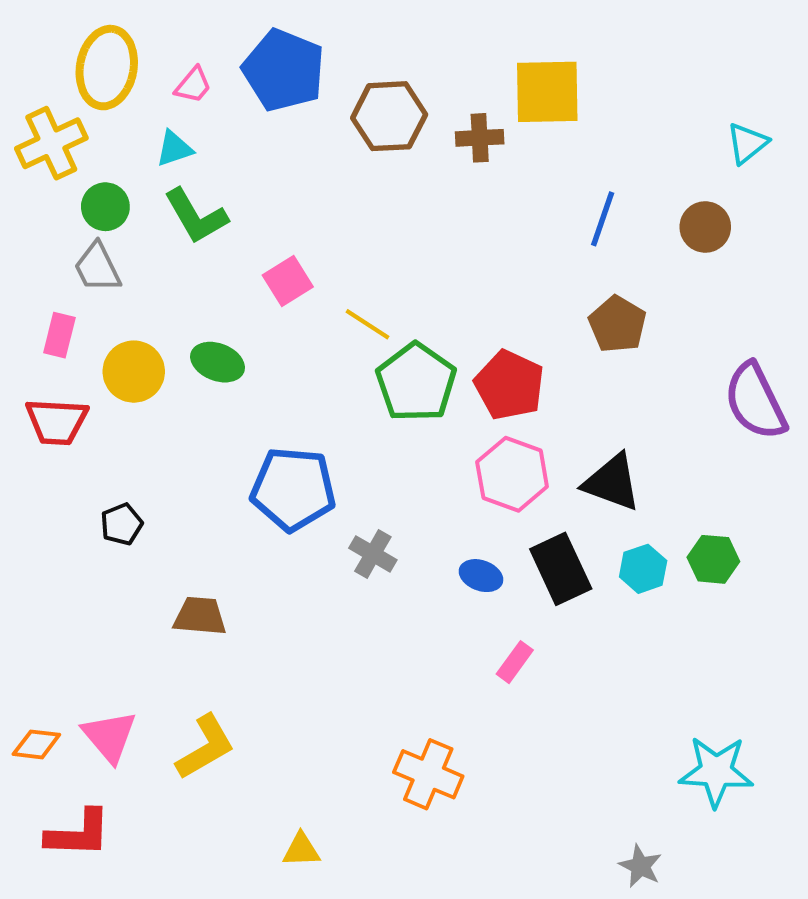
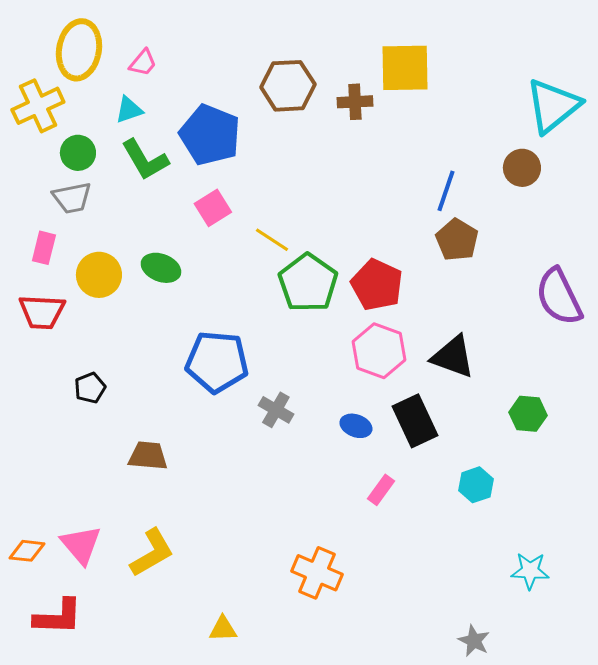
blue pentagon: (284, 70) -> (210, 135), moved
cyan triangle: (747, 143) -> (553, 106), size x1.8
blue line: (603, 219) -> (446, 191), moved
gray trapezoid: (97, 268) -> (72, 198), turned -75
cyan hexagon: (643, 569) -> (476, 485), moved
cyan star: (716, 771) -> (530, 571), size x0.7

